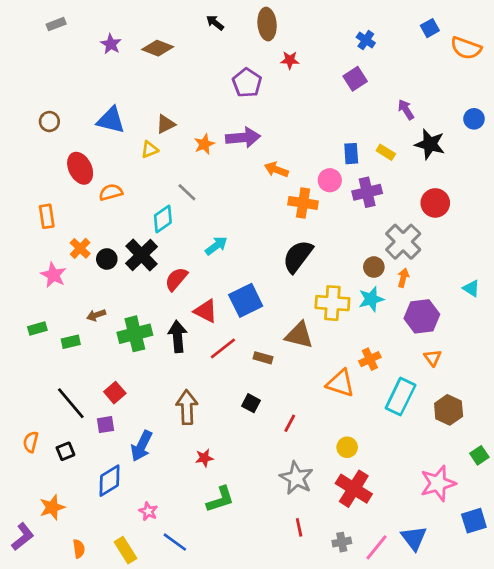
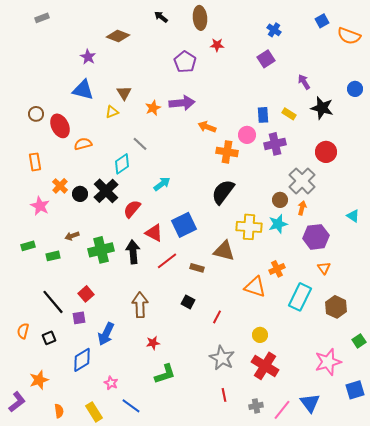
purple star: (111, 44) -> (88, 57), moved
brown circle: (49, 121) -> (36, 114), moved
brown triangle: (166, 124) -> (124, 93), turned -35

